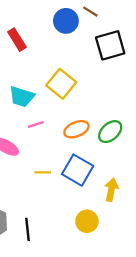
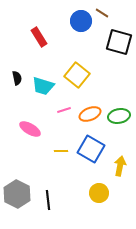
black square: (110, 45) -> (119, 42), turned 32
pink line: (36, 125) -> (64, 110), moved
green ellipse: (110, 132) -> (119, 116), turned 30

